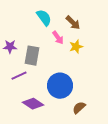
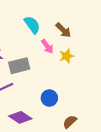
gray rectangle: (32, 56) -> (19, 66), turned 66
blue circle: (60, 86) -> (49, 98), size x0.6

